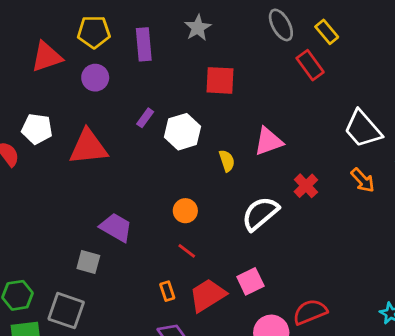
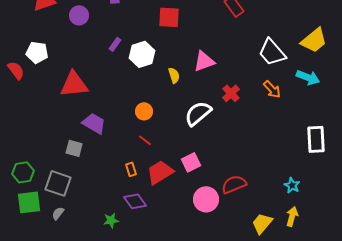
red triangle: (88, 147) -> (74, 84), moved

